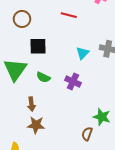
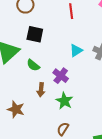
red line: (69, 15) -> (71, 11), turned 56
brown arrow: (31, 104) -> (41, 90), moved
green star: (102, 117) -> (64, 101), moved

